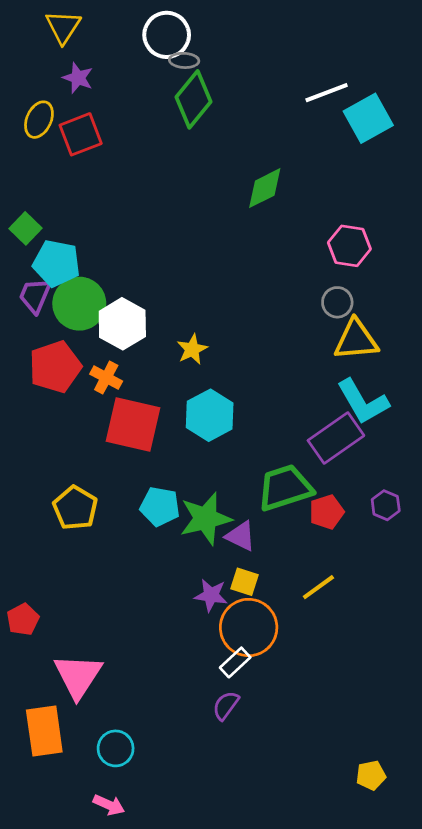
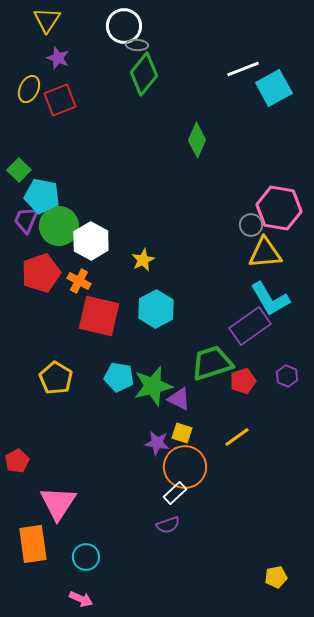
green diamond: (265, 188) -> (197, 140), turned -40
pink hexagon: (349, 246) -> (279, 208), moved, size x1.4
purple semicircle: (226, 705) -> (168, 525), turned -145

